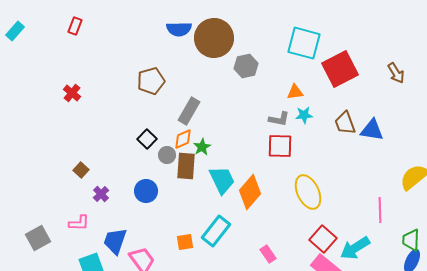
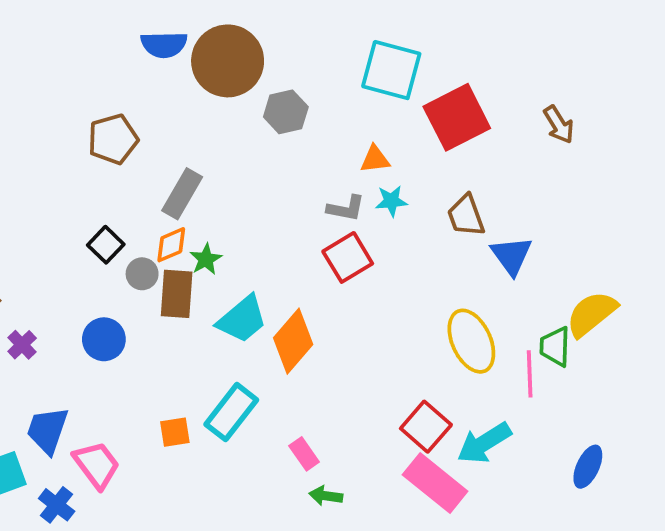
blue triangle: (372, 130) -> (511, 256), moved, turned 45
red square: (280, 146) -> (348, 257), turned -32
cyan trapezoid: (222, 180) -> (242, 319), turned 76
yellow ellipse: (308, 192) -> (471, 341), moved
green trapezoid: (411, 240) -> (555, 347), moved
pink rectangle: (268, 254) -> (304, 454), moved

